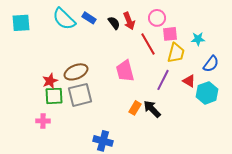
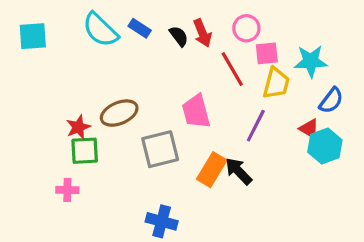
cyan star: (198, 39) -> (311, 61), size x1.5
red triangle: (189, 81) -> (309, 129), moved
gray square: (80, 95) -> (160, 149), moved
orange rectangle: (135, 108) -> (212, 170), size x1.5

